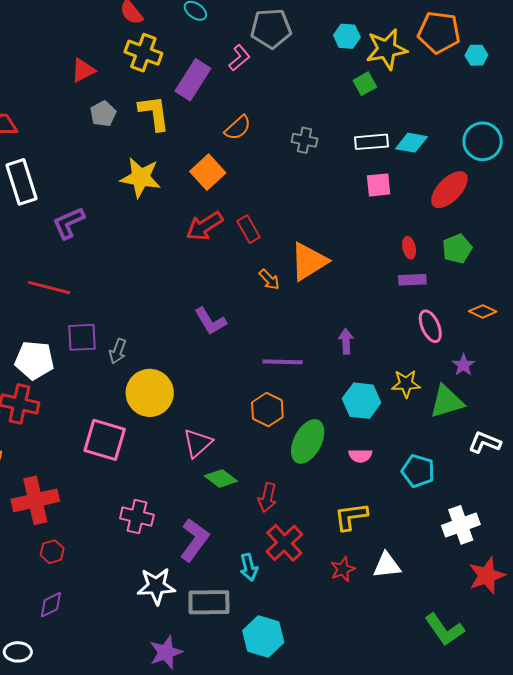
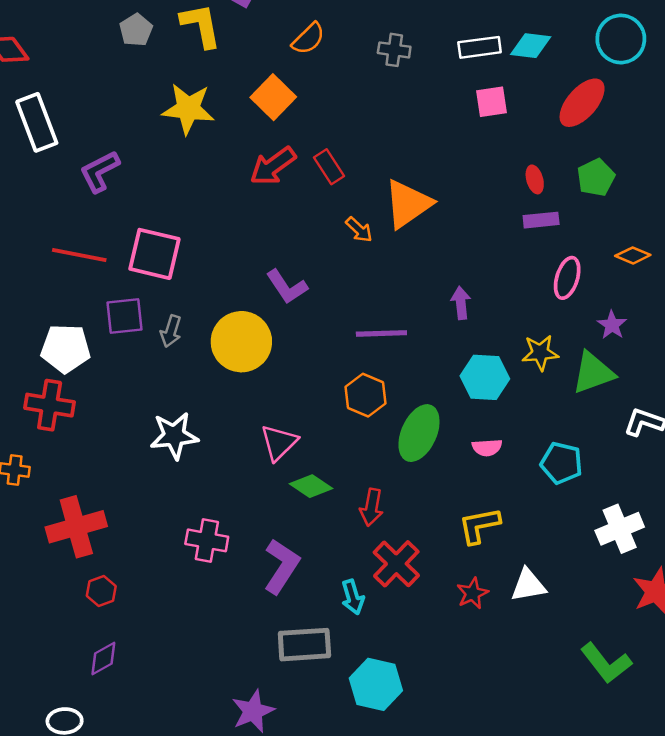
pink ellipse: (430, 326) -> (567, 278), turned 44
yellow circle: (150, 393) -> (241, 342), moved
pink square: (105, 440) -> (154, 254), moved
white star: (156, 586) -> (174, 436), moved

